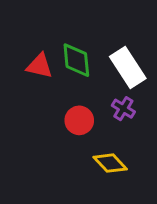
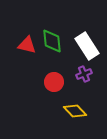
purple cross: (123, 109) -> (84, 74), turned 35

